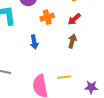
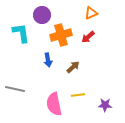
orange cross: (47, 17) -> (61, 35), size x1.5
brown arrow: (72, 41) -> (73, 67), moved, turned 32

